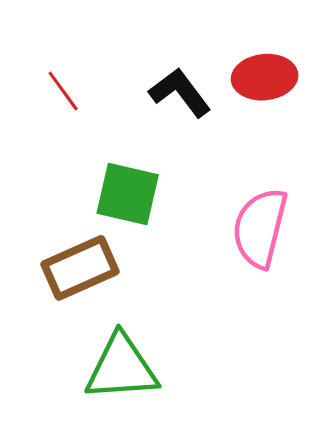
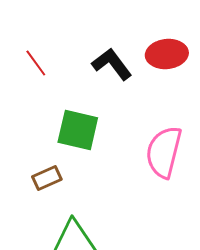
brown rectangle: (80, 268) -> (47, 178), size x0.6

